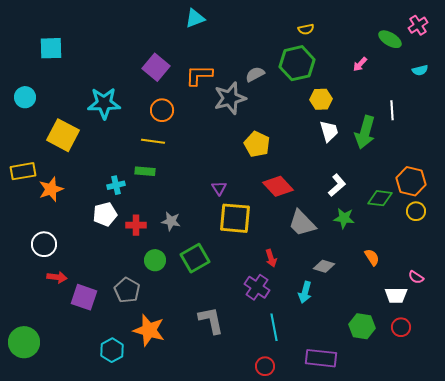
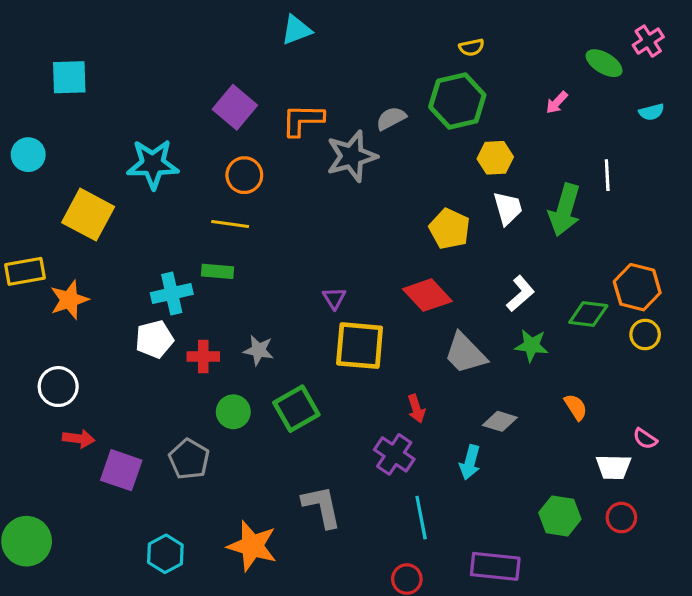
yellow pentagon: (257, 144) -> (449, 229), moved
cyan cross: (116, 185) -> (172, 293), size x1.4
orange star: (149, 330) -> (252, 546), moved

